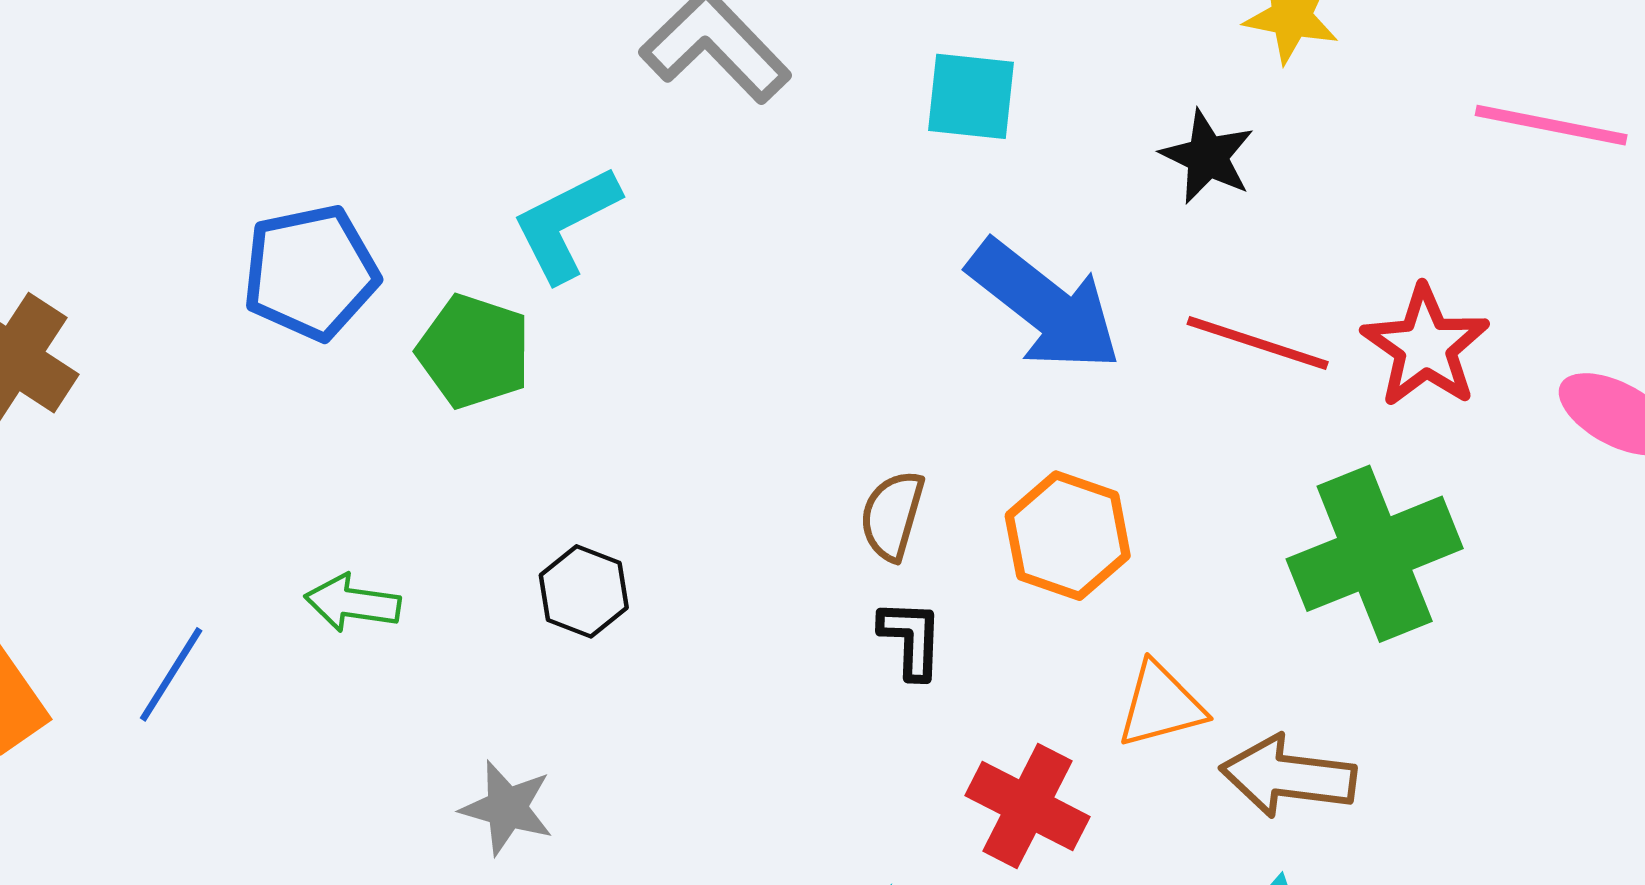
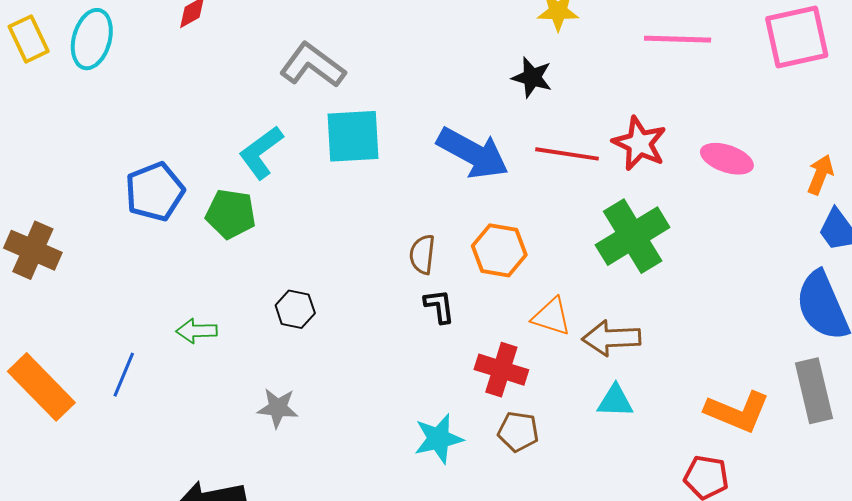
cyan square: (971, 96) -> (353, 136), moved, size x1.4
orange triangle: (1161, 705) -> (551, 317), turned 42

